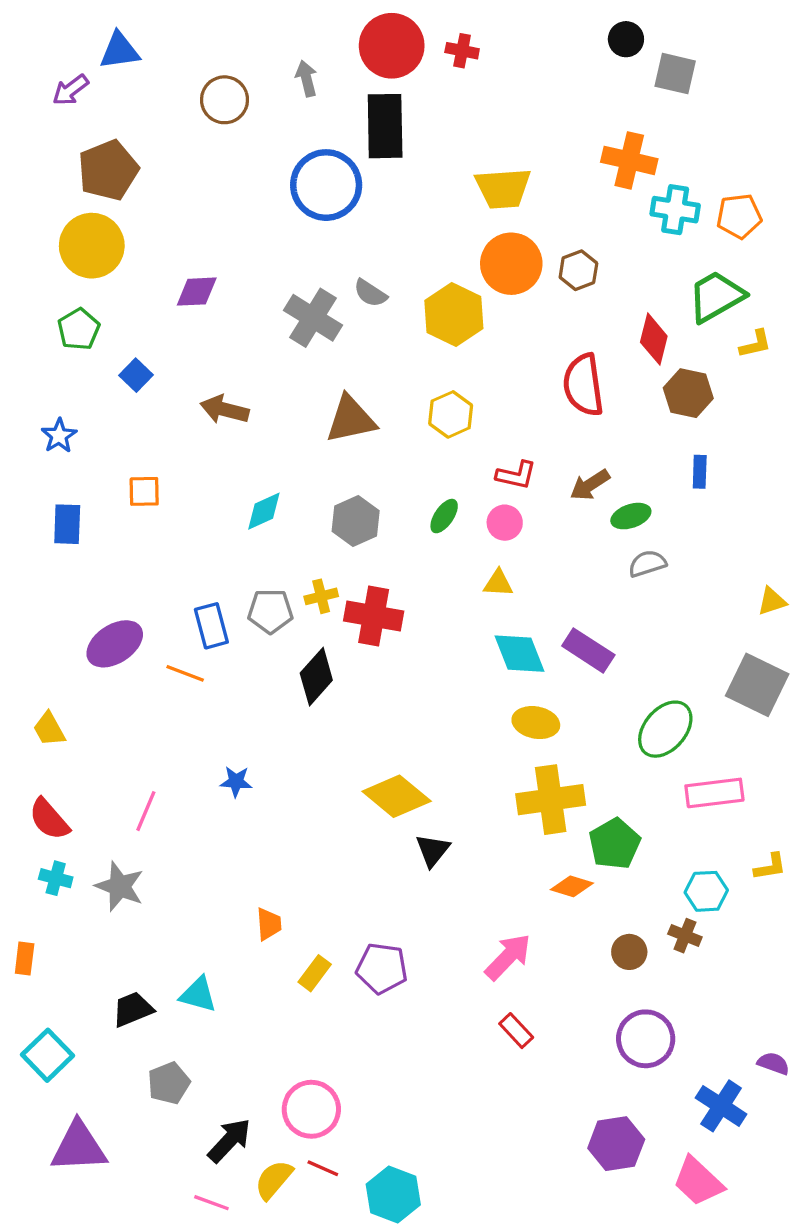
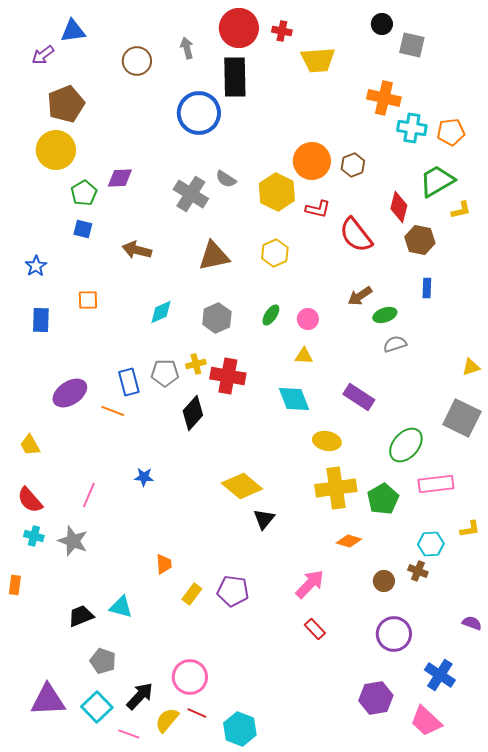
yellow trapezoid: (503, 188) -> (318, 60), moved
green pentagon: (79, 329) -> (84, 193), moved
blue square: (136, 375) -> (83, 229), turned -30
red semicircle: (583, 385) -> (356, 235), turned -30
red L-shape: (516, 475) -> (318, 209), moved
cyan diamond: (519, 654) -> (294, 399), moved
green pentagon: (615, 844) -> (383, 499), moved
cyan square: (48, 1055) -> (97, 707), moved
purple semicircle: (773, 1063) -> (472, 623), moved
gray pentagon: (169, 1083) -> (103, 661), turned -30

